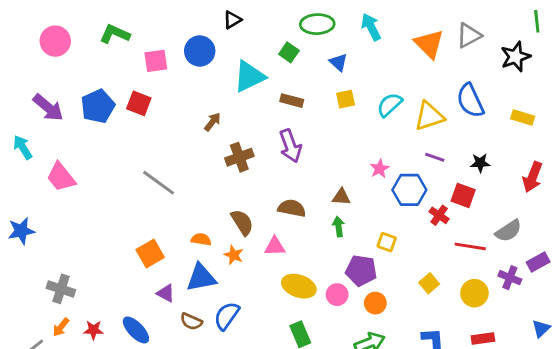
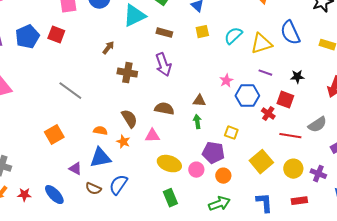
brown cross: (239, 157) -> (127, 73), turned 30
orange square: (150, 254) -> (54, 135), moved
purple cross: (510, 278) -> (318, 174), moved
yellow square: (429, 283) -> (261, 162), size x1.6

